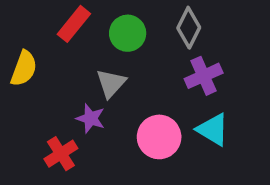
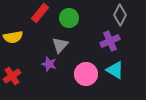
gray diamond: (189, 28) -> (120, 15), moved
yellow semicircle: (24, 68) -> (13, 37), turned 60
red cross: (61, 154) -> (12, 76), moved

